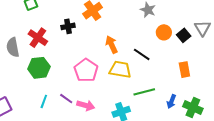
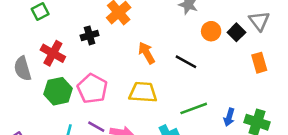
yellow trapezoid: (120, 69) -> (143, 92), moved
pink pentagon: (86, 70) -> (92, 89), moved
orange rectangle: (184, 70) -> (259, 63), moved

